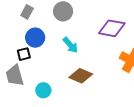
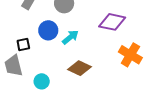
blue circle: (35, 38) -> (48, 30), moved
cyan arrow: (70, 45) -> (70, 37), turned -90

